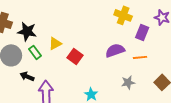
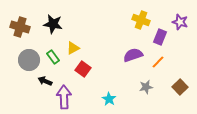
black star: (27, 31) -> (53, 24), moved
red square: (75, 56) -> (83, 69), moved
orange line: (140, 57) -> (158, 62), turned -40

